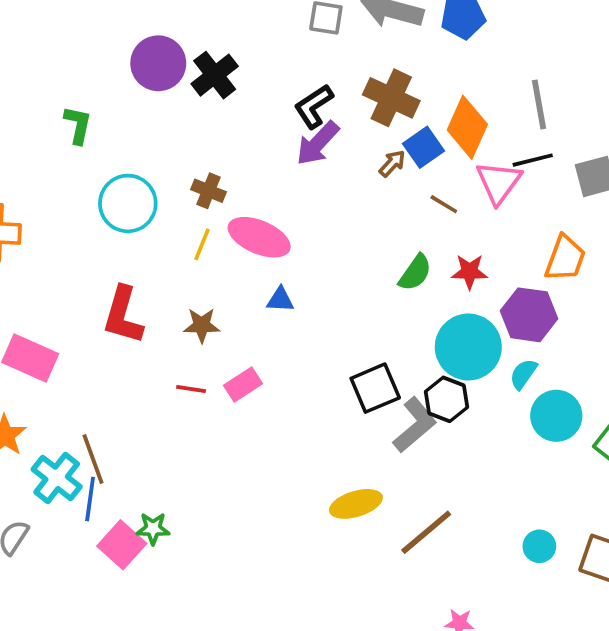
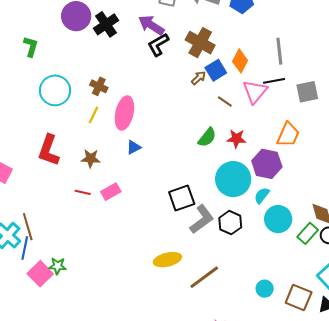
orange diamond: (467, 127) -> (240, 61), size x0.7
purple arrow: (318, 143) -> (151, 25), moved, turned 76
pink ellipse: (259, 237) -> (124, 113), turned 76
blue triangle: (280, 300) -> (134, 147), turned -35
black hexagon: (447, 399) -> (230, 223), moved

